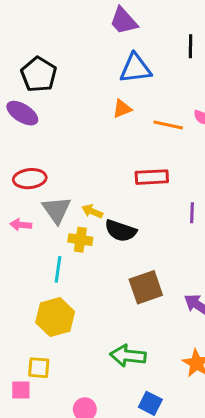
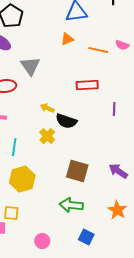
gray triangle: (57, 210) -> (30, 66), moved
yellow cross: (80, 240) -> (47, 136), moved, turned 35
cyan line: (58, 269) -> (14, 147), moved
brown square: (146, 287) -> (77, 171), moved, turned 35

